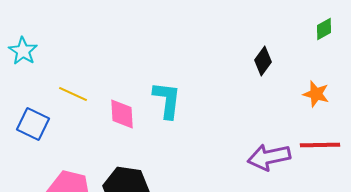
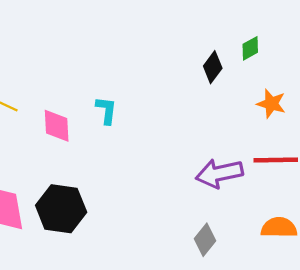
green diamond: (324, 29) -> (250, 48), moved
cyan L-shape: (167, 100) -> (106, 110), size x0.7

